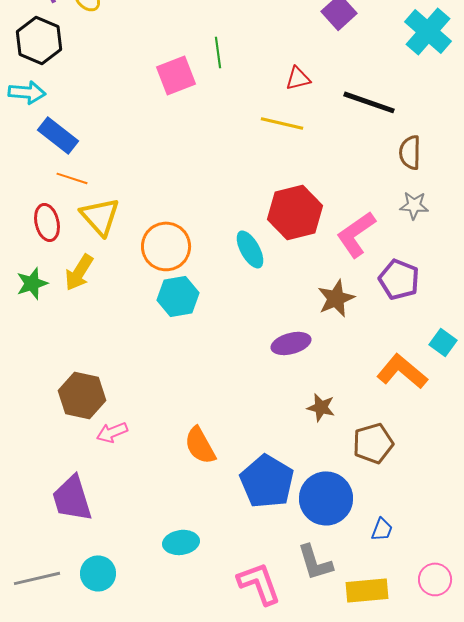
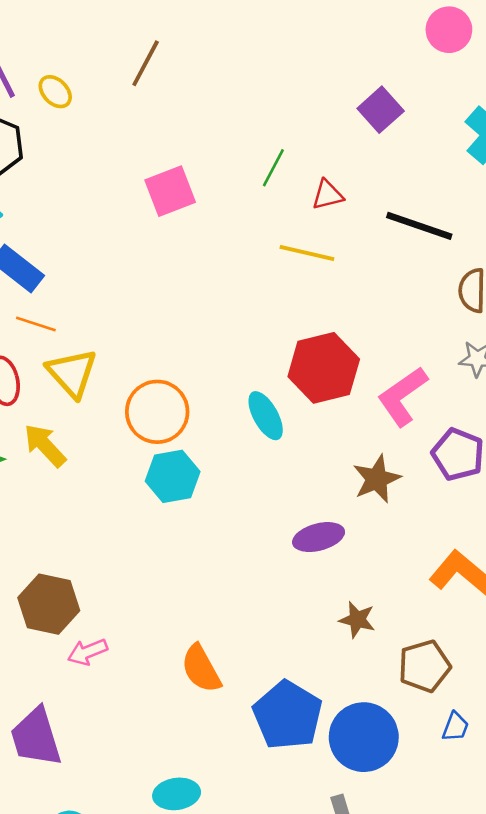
green line: (218, 52) -> (273, 168), moved, turned 36
yellow arrow: (79, 272) -> (45, 445), turned 105
blue trapezoid: (382, 529) -> (455, 727), moved

